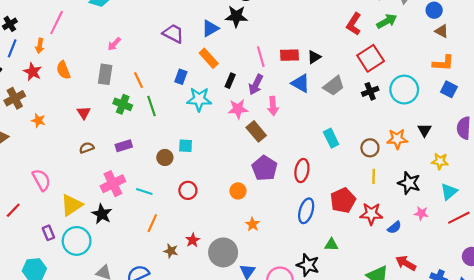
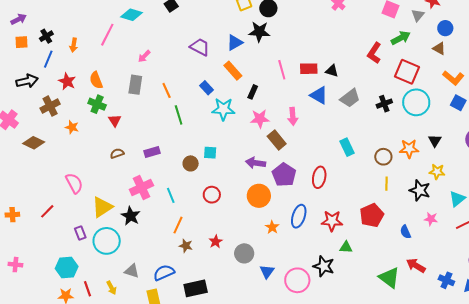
pink line: (57, 23) -> (107, 35), moved
red L-shape: (354, 24) -> (374, 53), moved
brown triangle: (442, 31) -> (439, 48), moved
orange arrow: (40, 46) -> (74, 45), moved
black triangle: (314, 57) -> (332, 71), turned 48
red square: (371, 58) -> (407, 72), moved, turned -35
orange L-shape: (443, 63) -> (453, 78), turned 35
blue rectangle: (181, 77) -> (206, 88), turned -64
purple arrow: (256, 85) -> (256, 163), moved, turned 72
green cross: (123, 104) -> (97, 104), moved
yellow star: (440, 161) -> (437, 172), moved
orange circle: (238, 191) -> (259, 196), size x1.5
cyan line: (144, 192) -> (171, 195), turned 49
red pentagon: (343, 200) -> (372, 215), moved
blue ellipse: (306, 211) -> (299, 216), moved
red star: (371, 214) -> (332, 221), moved
blue semicircle: (394, 227) -> (405, 232), turned 104
brown star: (171, 251) -> (186, 246), moved
gray circle: (223, 252) -> (244, 253), size x0.7

